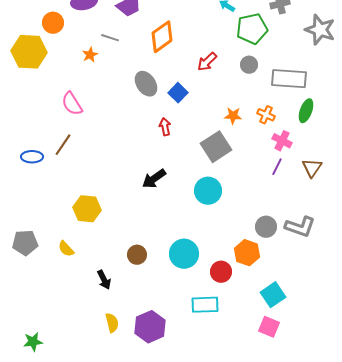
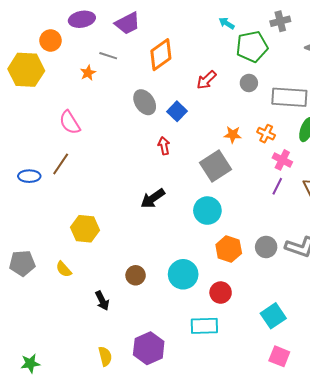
orange hexagon: (247, 253) -> (229, 249), moved
yellow semicircle: (112, 323) -> (105, 356), moved
pink square: (269, 327) -> (279, 356), moved

